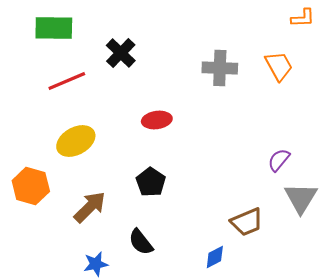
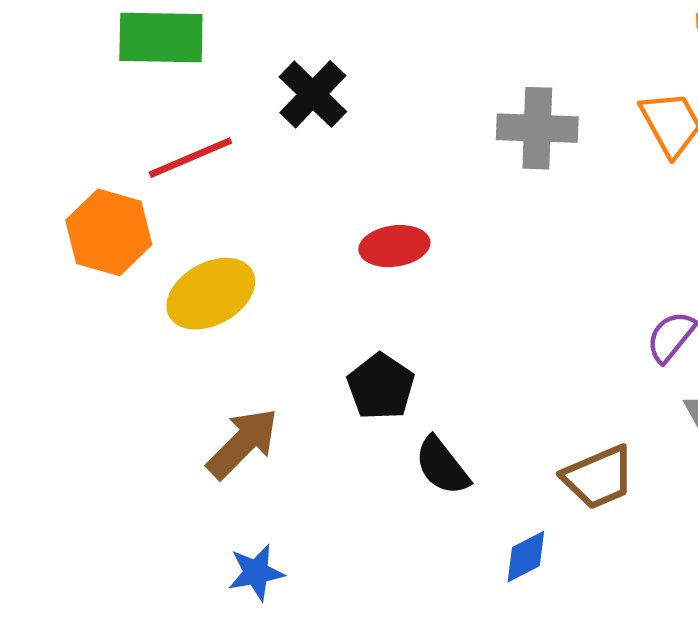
orange hexagon: (31, 186) -> (109, 232), moved
black semicircle: (141, 242) -> (442, 466), moved

